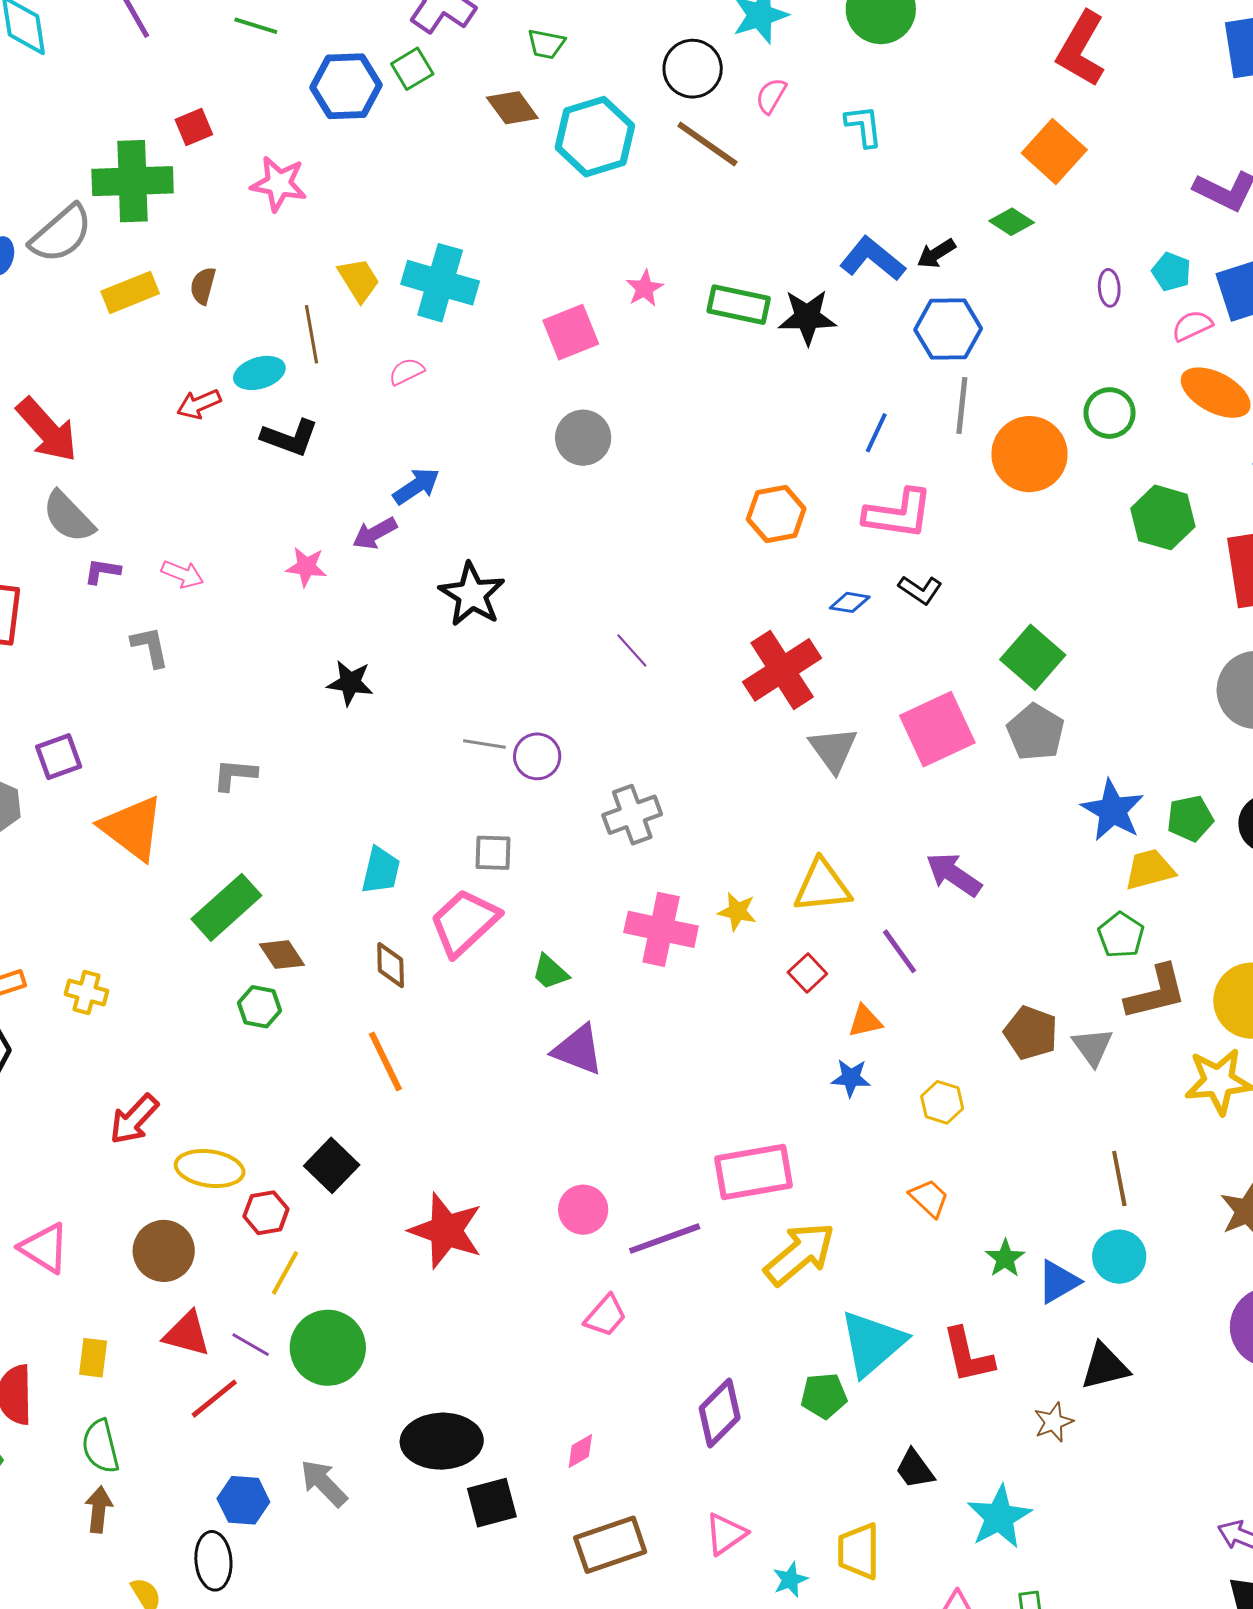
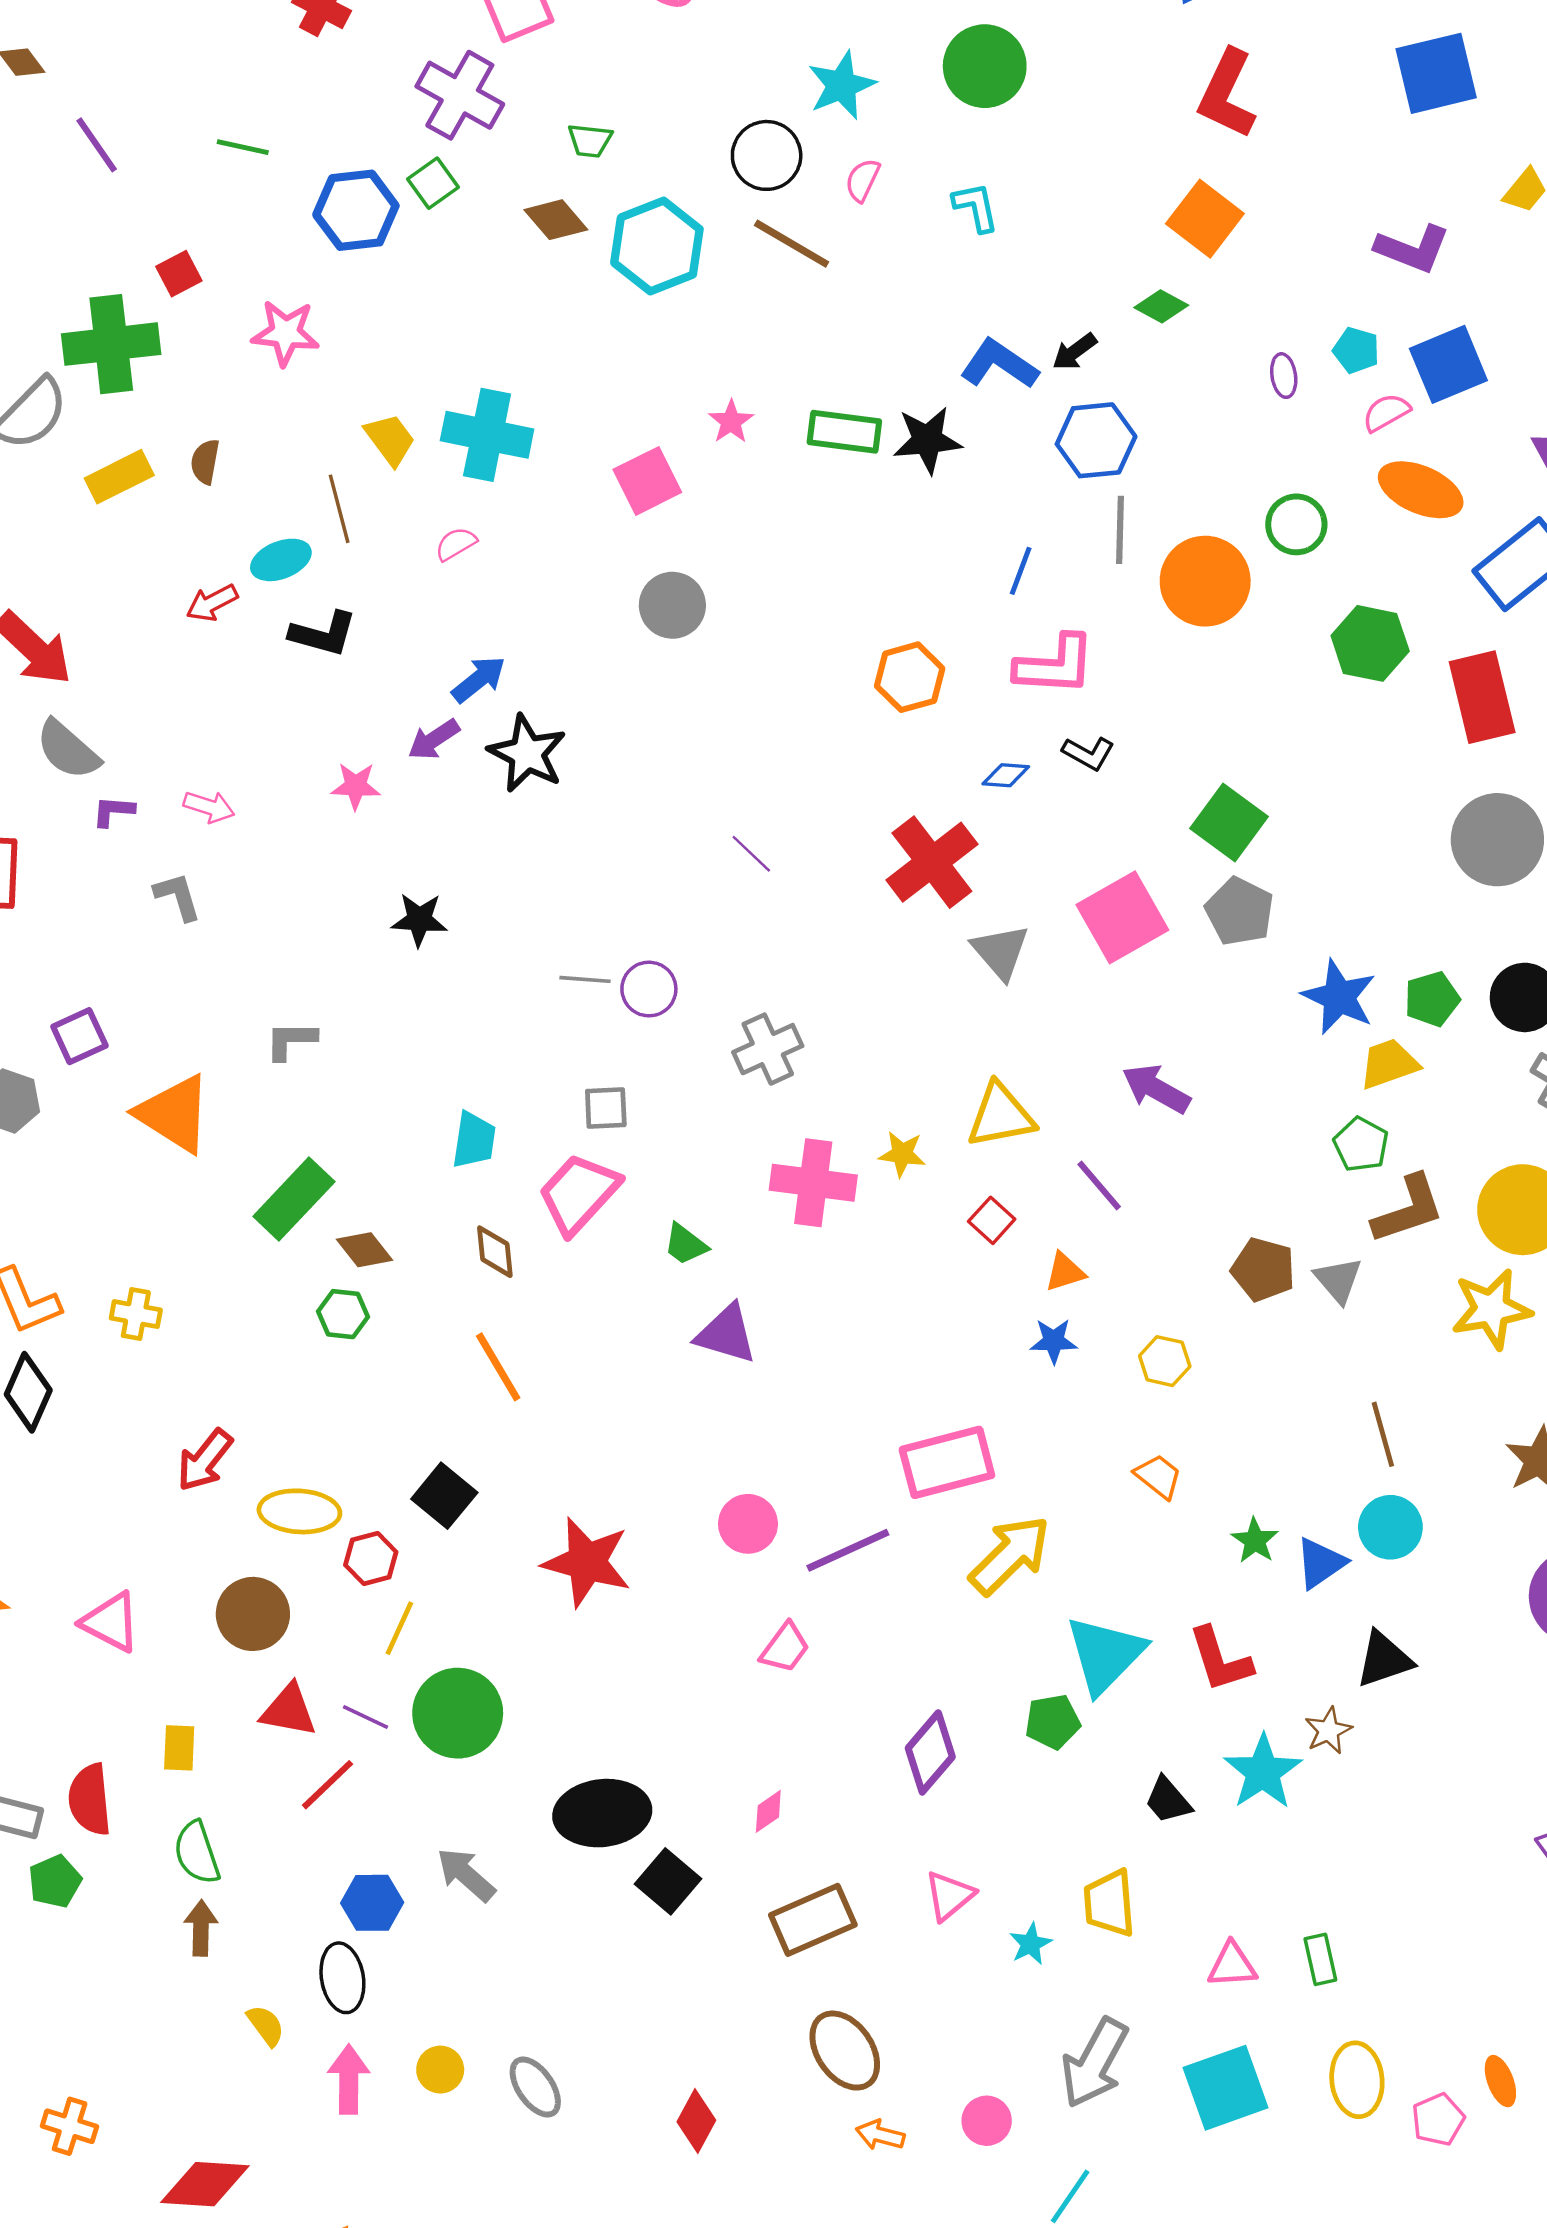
black star: (472, 594) -> (527, 754), moved
black square: (492, 1503) -> (668, 1881), turned -30
cyan star: (999, 1517) -> (1263, 1772), moved

